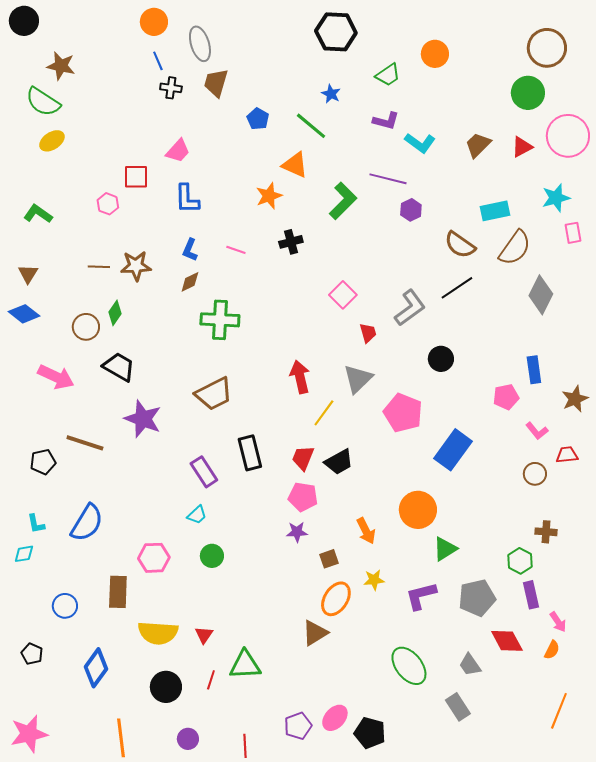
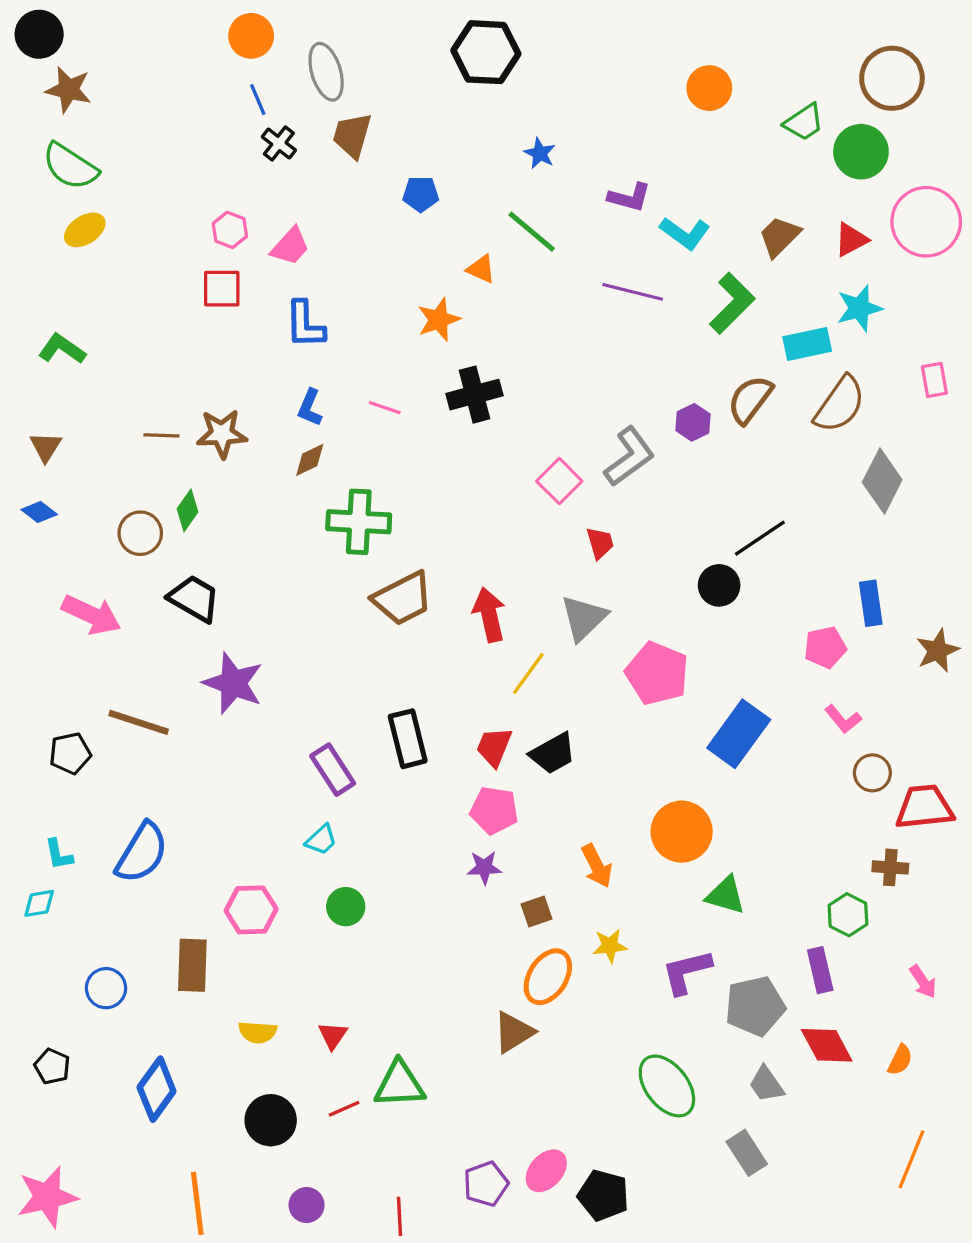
black hexagon: (336, 32) -> (486, 52), moved
brown star: (61, 66) -> (68, 90), moved
green trapezoid: (388, 75) -> (804, 122), moved
black cross: (171, 88) -> (279, 143), turned 30
blue pentagon: (258, 119) -> (421, 194), turned -30
green line: (311, 126) -> (532, 232), moved
orange triangle: (295, 165) -> (481, 269), size x0.7
cyan star: (556, 198) -> (859, 308), moved
green L-shape: (343, 201) -> (732, 303), moved
pink hexagon: (108, 204) -> (230, 230), moved
purple hexagon: (411, 210) -> (693, 422), moved
black cross: (291, 242) -> (475, 395), size x1.4
brown semicircle: (460, 245) -> (750, 399), turned 92
black line: (457, 288) -> (760, 538), moved
gray L-shape: (410, 308) -> (629, 457), moved
blue diamond: (24, 314) -> (39, 512), size x0.7
brown trapezoid: (214, 394) -> (403, 598), moved
pink L-shape: (537, 431) -> (843, 719), moved
red trapezoid: (567, 455) -> (925, 807), moved, size x1.6
green triangle: (445, 549) -> (726, 895), turned 48
purple rectangle: (531, 595) -> (820, 970), moved
gray pentagon: (477, 598) -> (755, 1006), moved
pink arrow: (558, 622) -> (923, 982), moved
yellow semicircle: (158, 633) -> (258, 1032), size x0.6
red line: (211, 680) -> (344, 1109), turned 48

